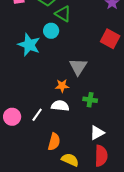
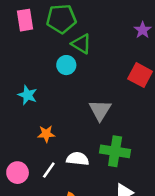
cyan star: (29, 45) -> (28, 95), moved, size x0.7
orange star: (62, 86) -> (46, 134), moved
green cross: (90, 100) -> (115, 151), size x1.6

